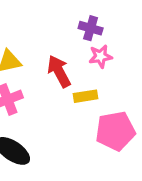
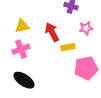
pink star: (100, 56) -> (86, 28), moved

